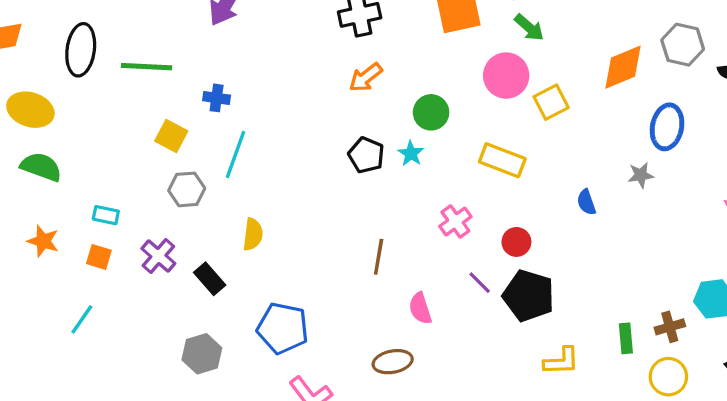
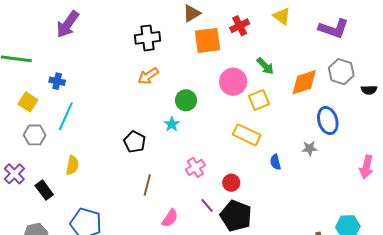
green arrow: (529, 28) -> (265, 66), moved
blue ellipse: (667, 127) -> (328, 121), turned -32
black pentagon: (366, 155) -> (135, 142), moved
yellow rectangle: (502, 160) -> (247, 135), moved
pink semicircle: (420, 308) -> (170, 218), turned -132

